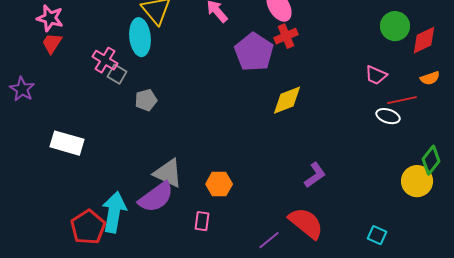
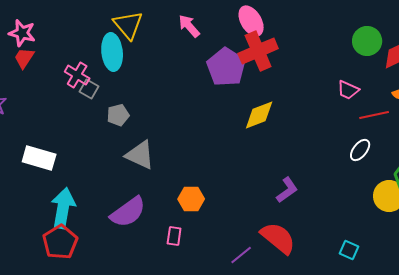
red cross: (286, 36) -> (258, 51), size x1.6
white ellipse: (388, 116) -> (360, 150), moved, turned -70
gray triangle: (168, 173) -> (140, 155), moved
cyan arrow: (114, 212) -> (63, 208), moved

